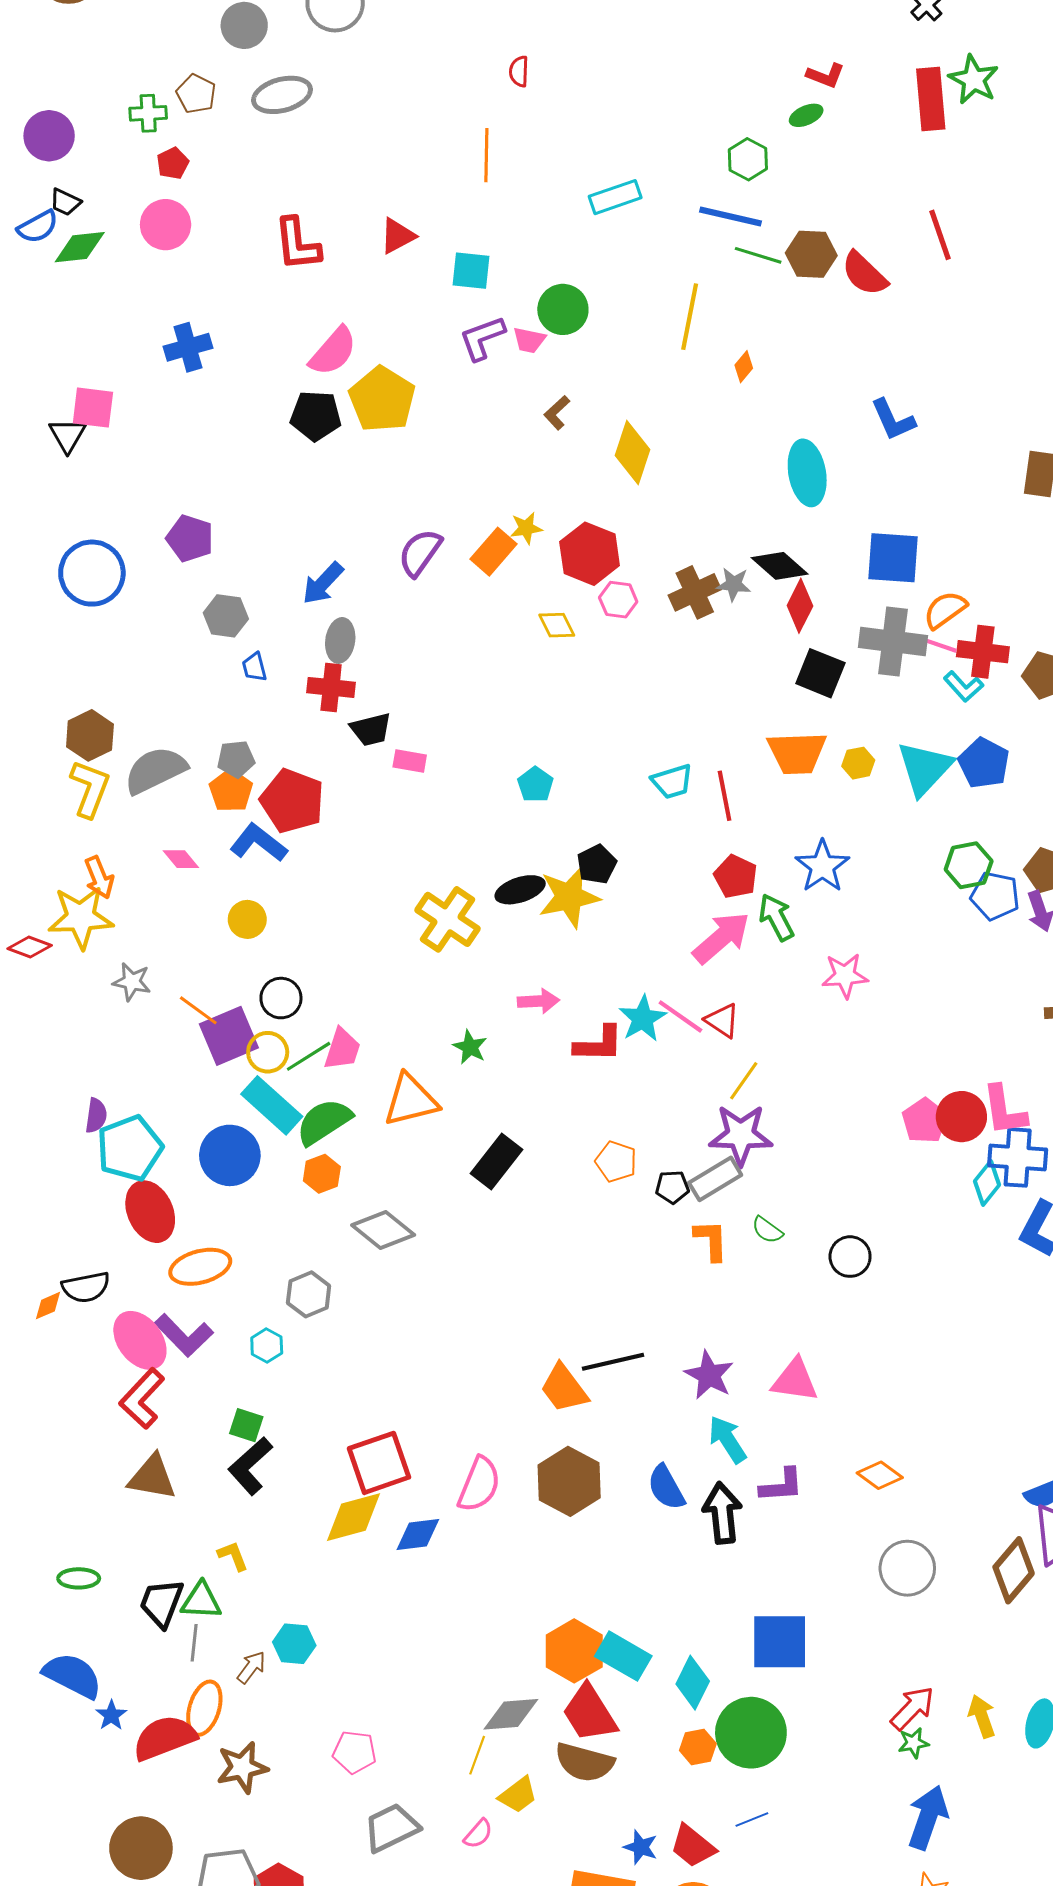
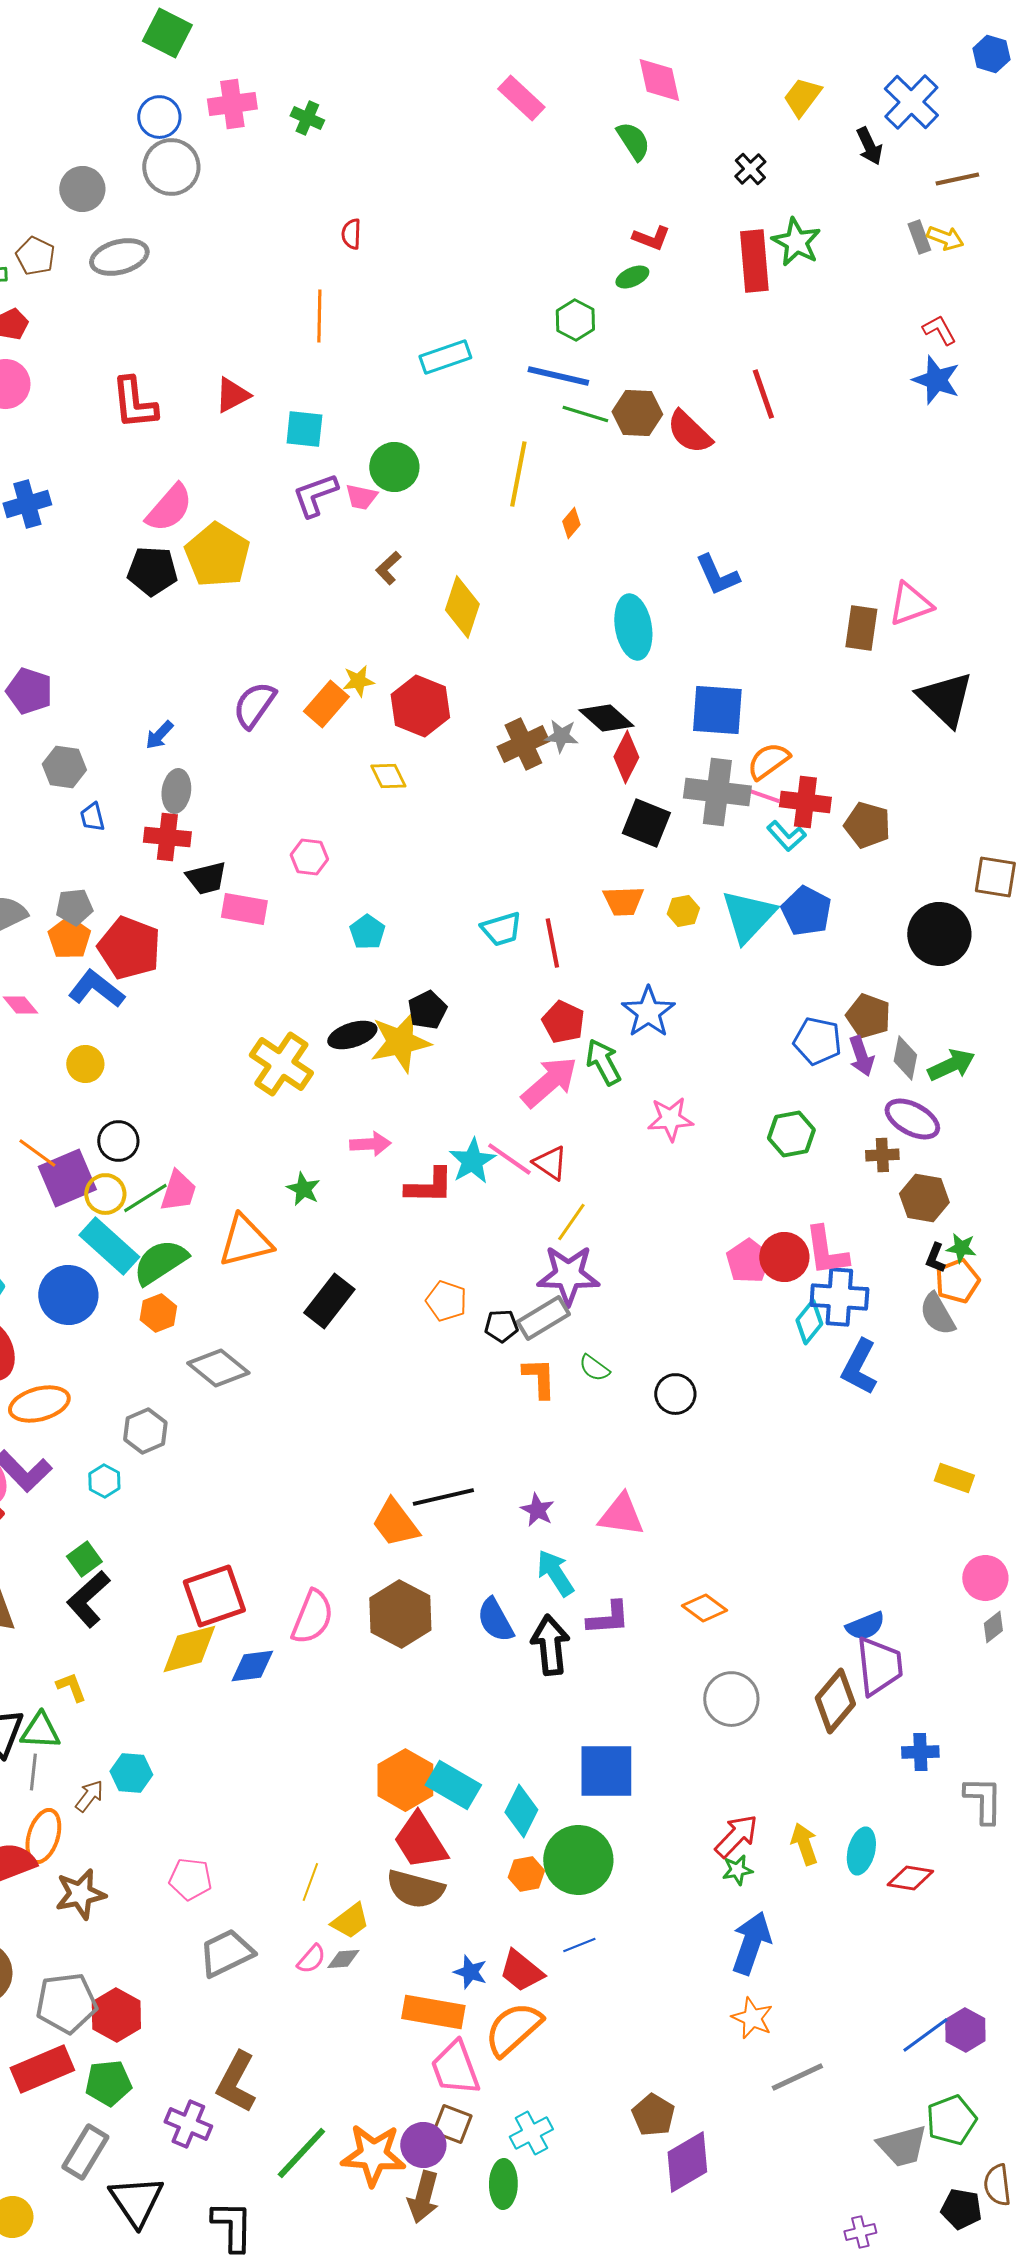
blue arrow: (323, 583) -> (159, 735), size x0.7
pink hexagon: (618, 600) -> (309, 857), moved
orange trapezoid: (797, 753) -> (623, 901), size x0.7
pink rectangle: (410, 761) -> (244, 909), size x1.4
green hexagon: (969, 865) -> (791, 1134), moved
purple star: (709, 1375) -> (537, 1510), size x0.7
green square: (246, 1425) -> (84, 1559), turned 36
gray diamond: (511, 1714) -> (343, 1959), moved, size x0.6

